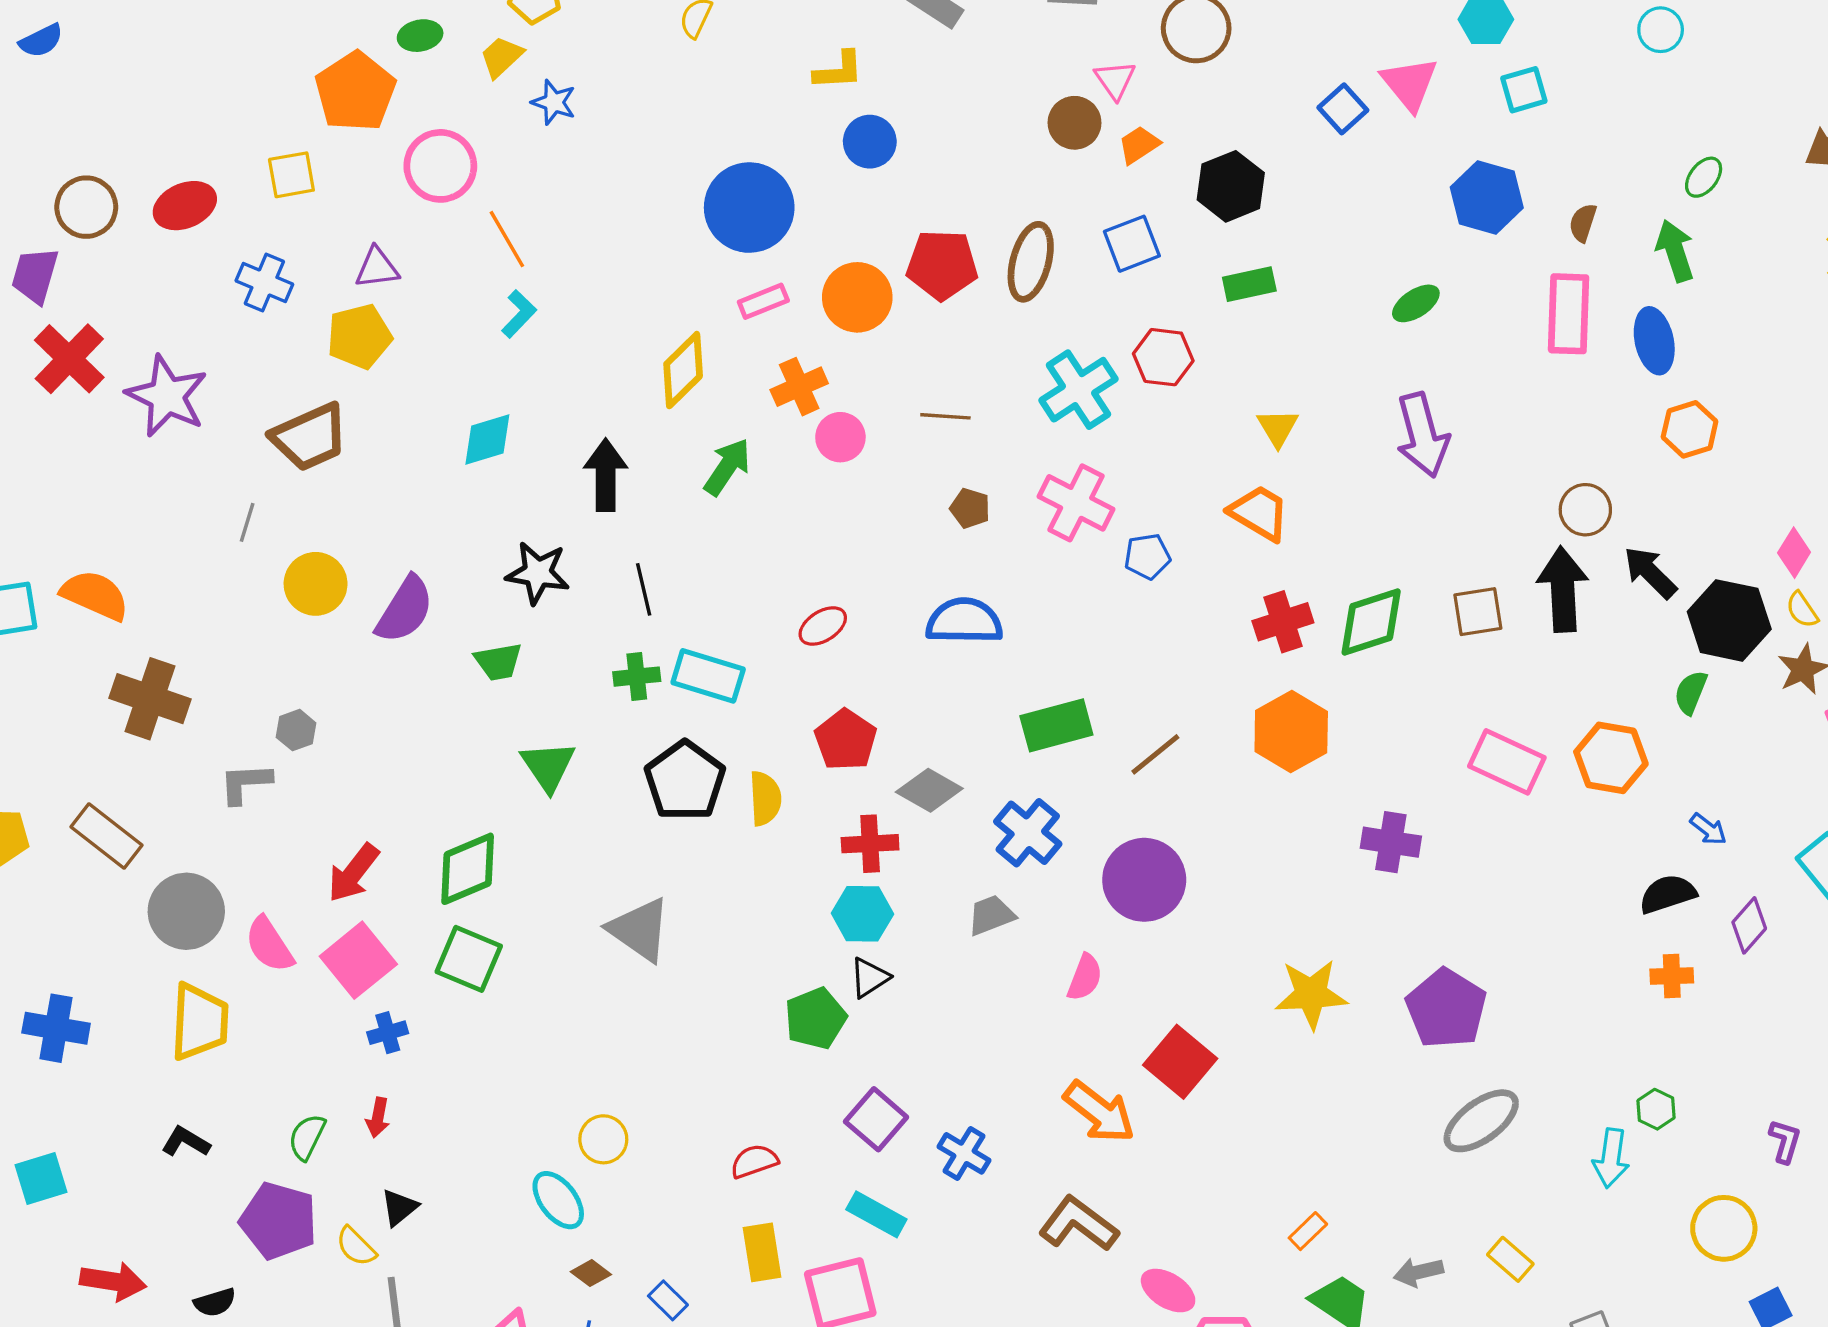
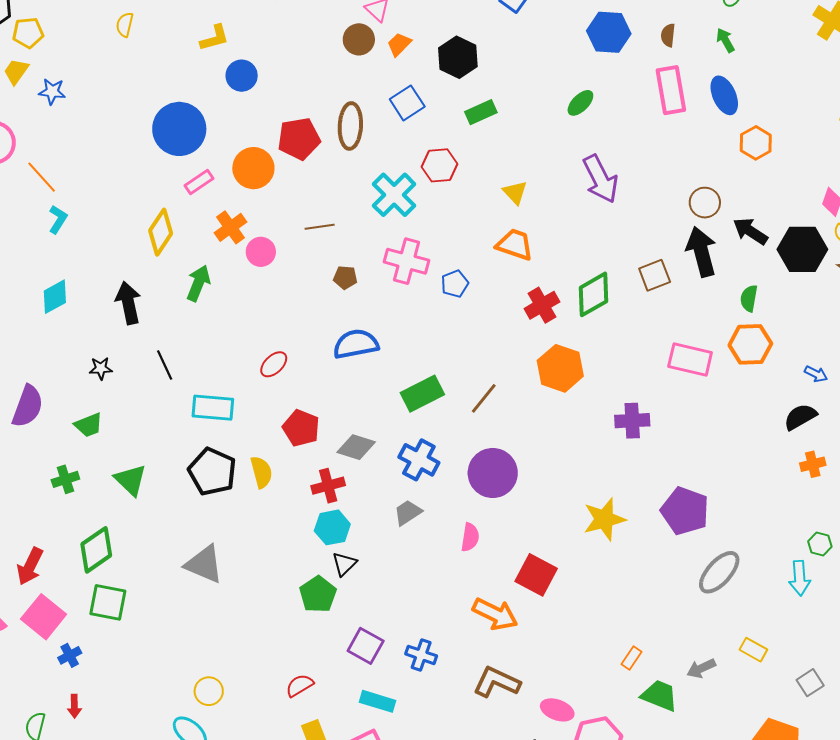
green arrow: (1675, 251) -> (725, 40), size x0.7
black star: (538, 573) -> (101, 368), size x0.6
green cross: (637, 677) -> (65, 479), moved
green semicircle: (1691, 692) -> (749, 298), moved

